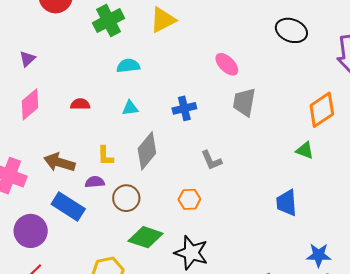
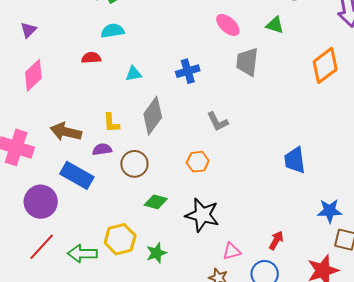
cyan semicircle: (128, 66) -> (112, 31), moved
red semicircle: (80, 104) -> (91, 58), moved
green triangle: (305, 150) -> (275, 25), moved
green diamond: (146, 237) -> (156, 202), size x0.7

